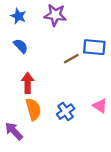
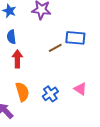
blue semicircle: (21, 46) -> (11, 37), turned -144
red arrow: (28, 83) -> (17, 59), moved

